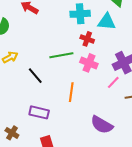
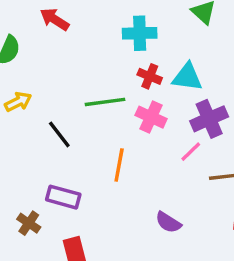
cyan triangle: (107, 22) -> (187, 77), moved
purple semicircle: (102, 125) -> (168, 222), size x0.7
brown cross: (12, 133) -> (29, 223), moved

